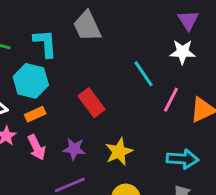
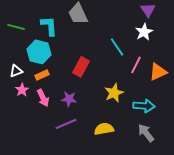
white star: (182, 52) -> (144, 32), turned -30
red rectangle: (91, 103) -> (81, 67), turned 66
yellow star: (119, 152) -> (114, 93), moved

